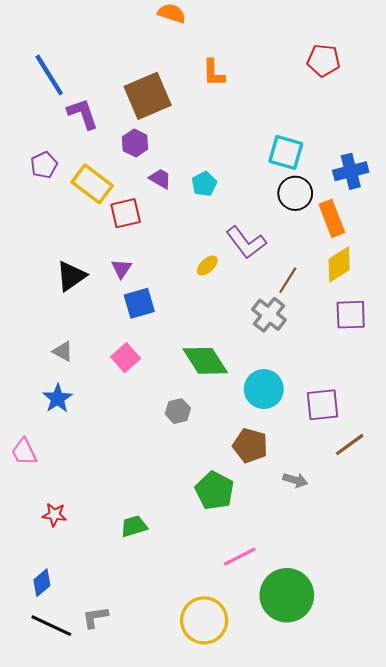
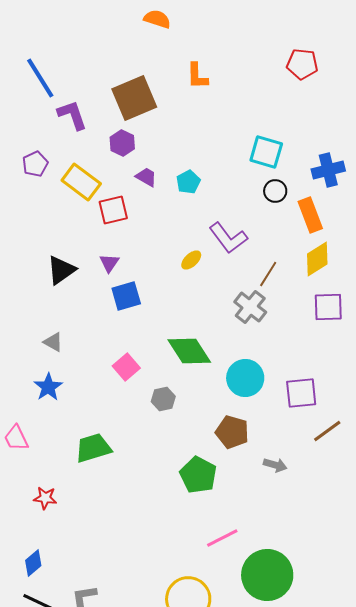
black circle: (295, 193) -> (275, 191), size x0.7
pink square: (126, 358) -> (126, 367), moved
green trapezoid: (134, 526) -> (93, 448), moved, size x1.4

